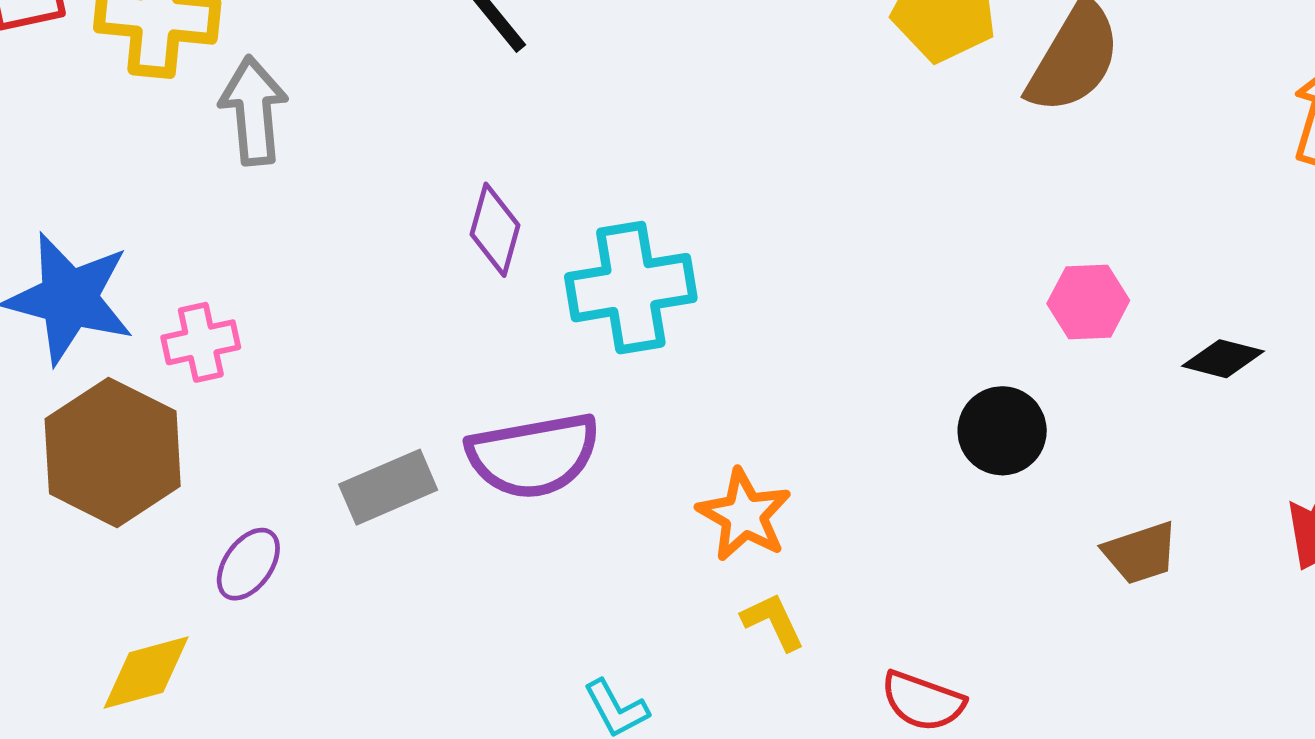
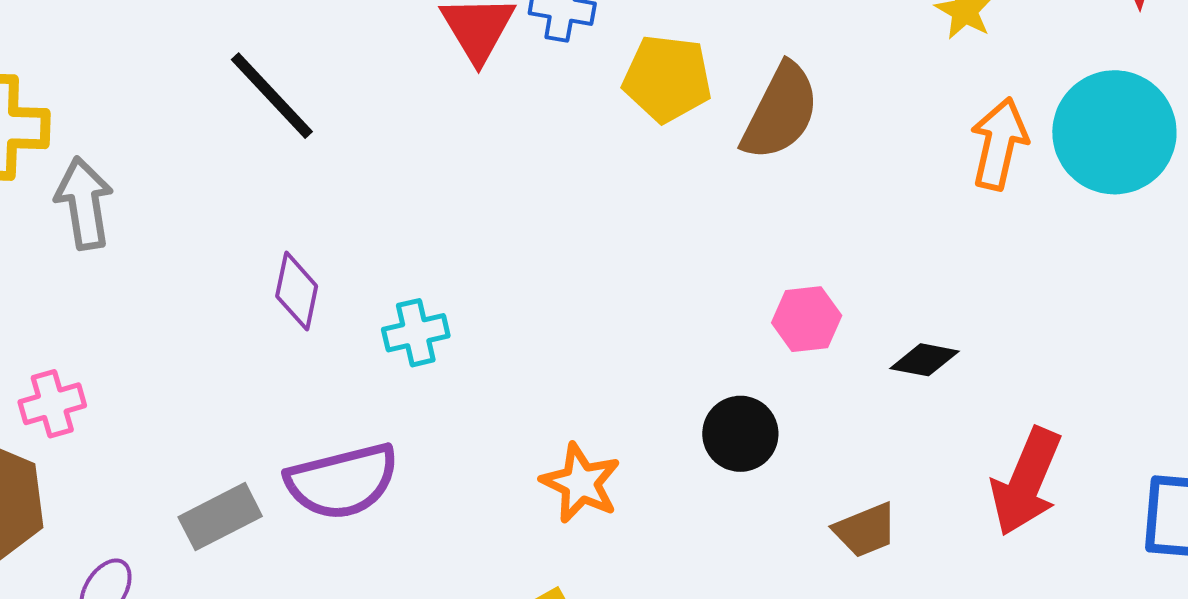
cyan cross: (631, 288) -> (416, 333), size x0.6
orange star: (744, 515) -> (581, 483), moved

